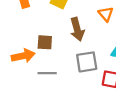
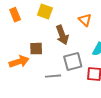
gray line: (47, 73) -> (53, 76), moved

